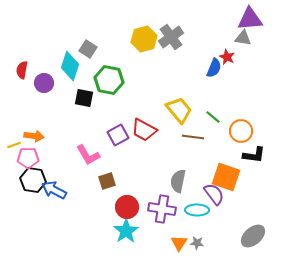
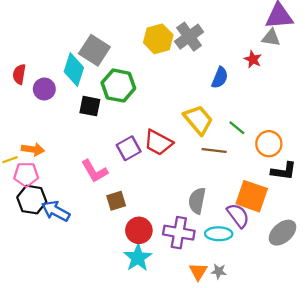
gray square: (88, 49) -> (94, 50), size x1.5
blue semicircle: (214, 68) -> (220, 78), moved
gray ellipse: (253, 236) -> (283, 233), moved

